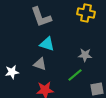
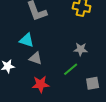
cyan triangle: (47, 44) -> (27, 40), moved

